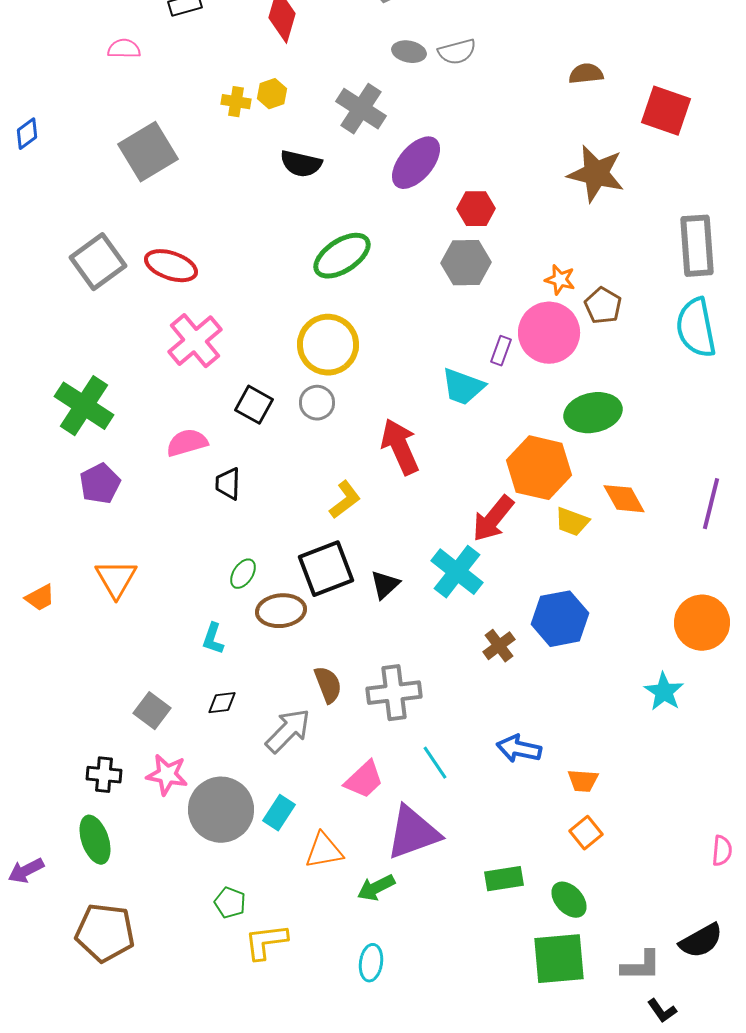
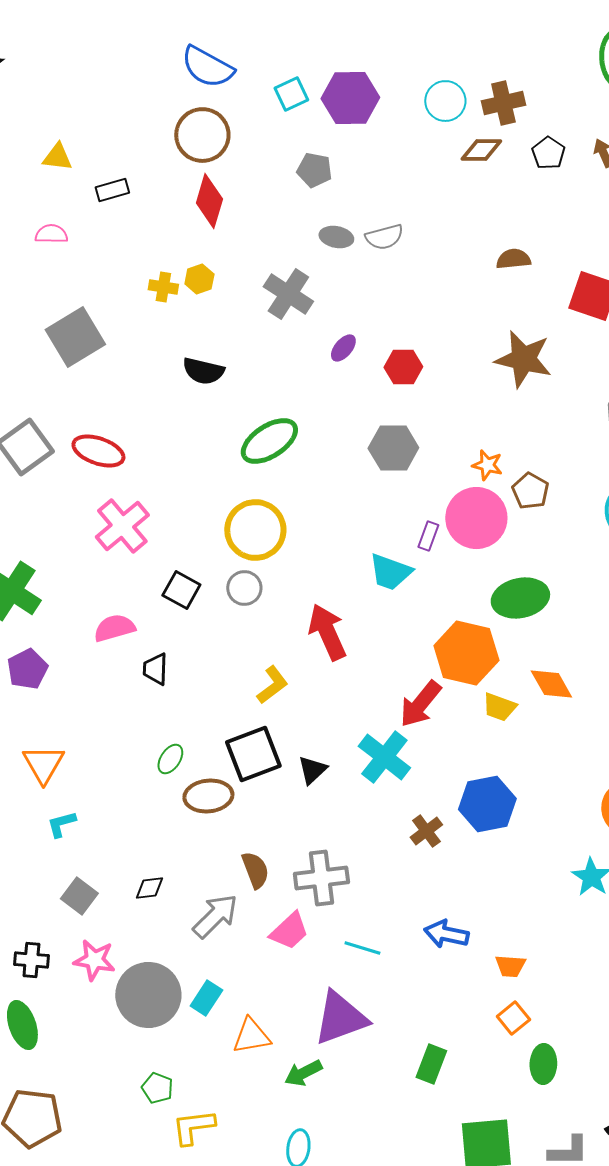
purple ellipse: (416, 163) -> (343, 348), size x0.5
black semicircle: (301, 164) -> (203, 371), moved
red hexagon: (476, 209) -> (403, 367), moved
cyan L-shape: (213, 639) -> (61, 824), moved, turned 56
cyan line: (435, 763) -> (362, 948), turned -39
pink trapezoid: (364, 780) -> (289, 931), moved
green rectangle: (504, 879) -> (431, 1064), turned -60
green ellipse: (569, 900) -> (543, 1064), moved, turned 45

